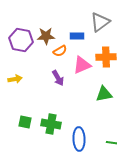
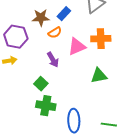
blue rectangle: (77, 36) -> (64, 14), moved, turned -48
purple hexagon: (21, 40) -> (16, 37), moved
green square: (25, 122) -> (41, 84), moved, turned 32

